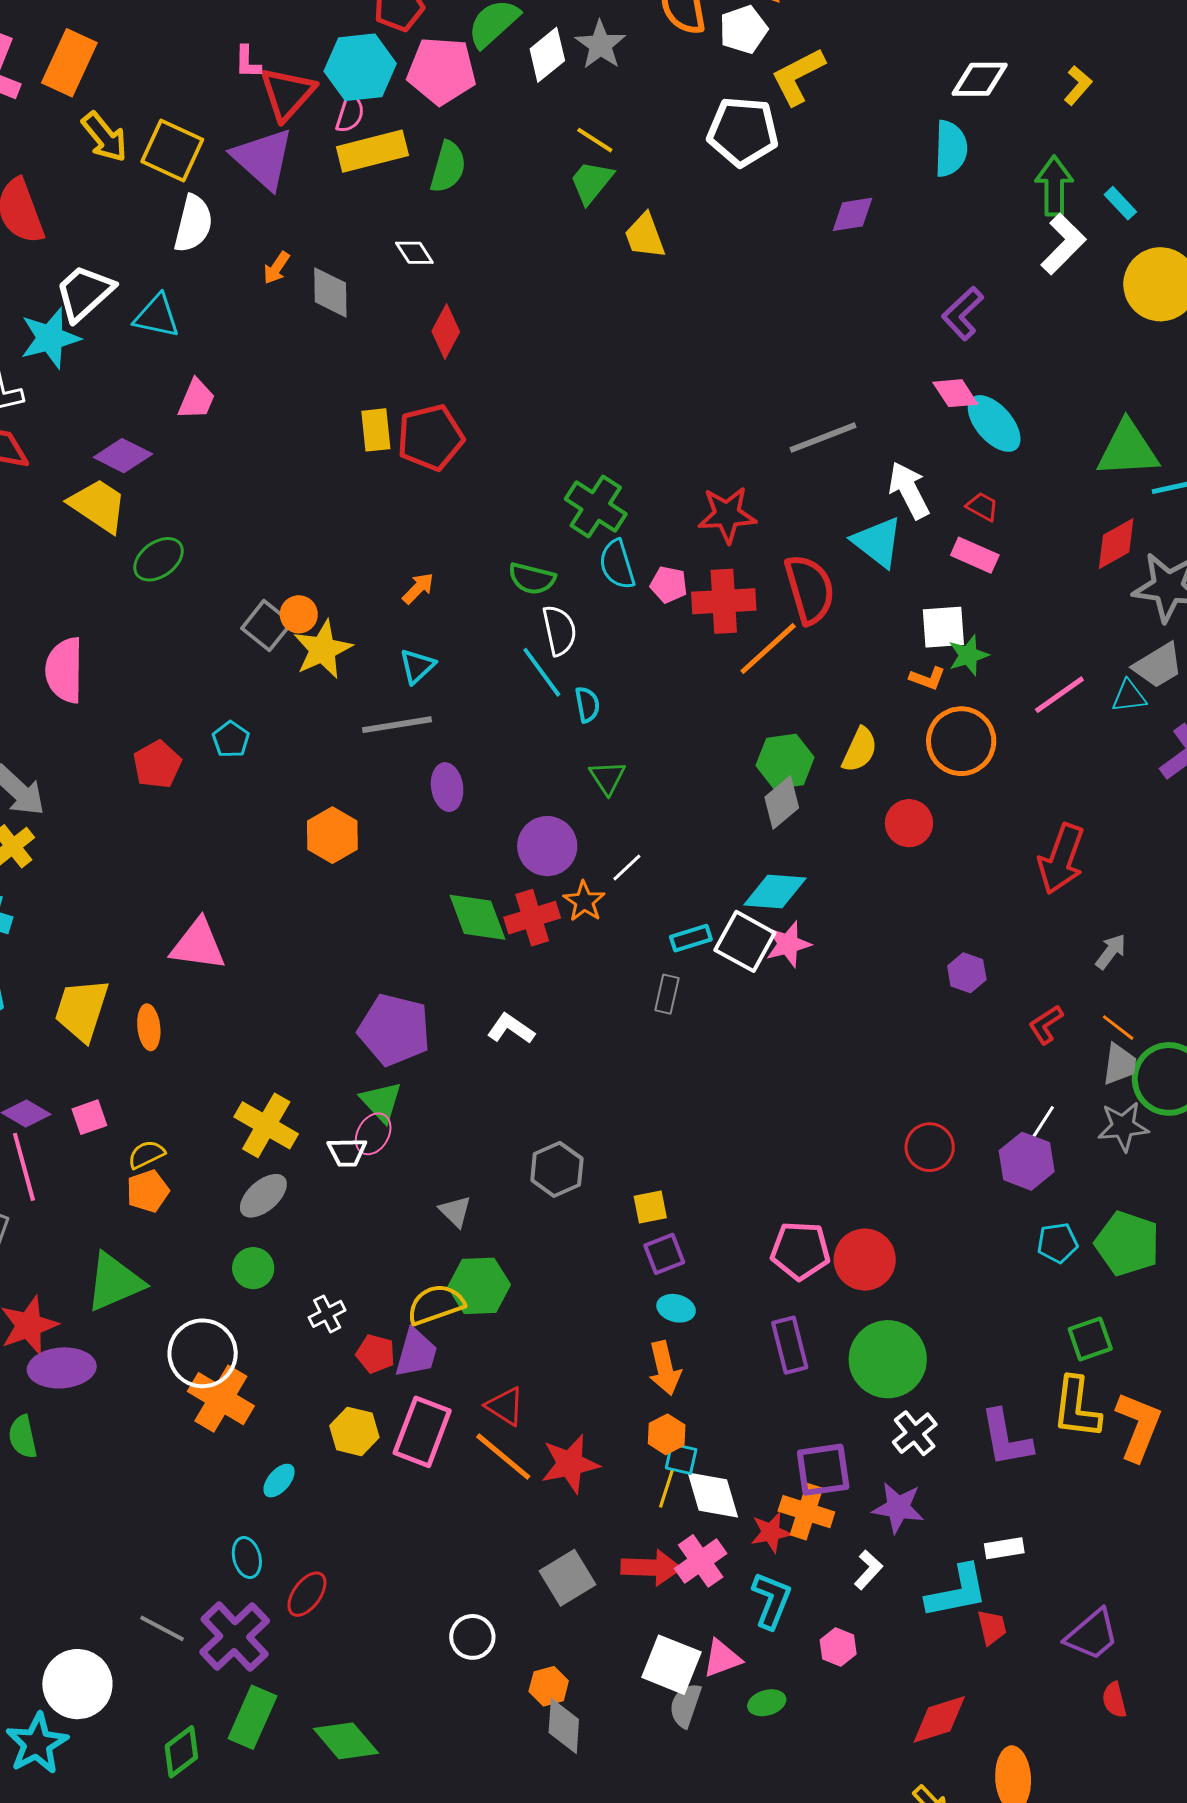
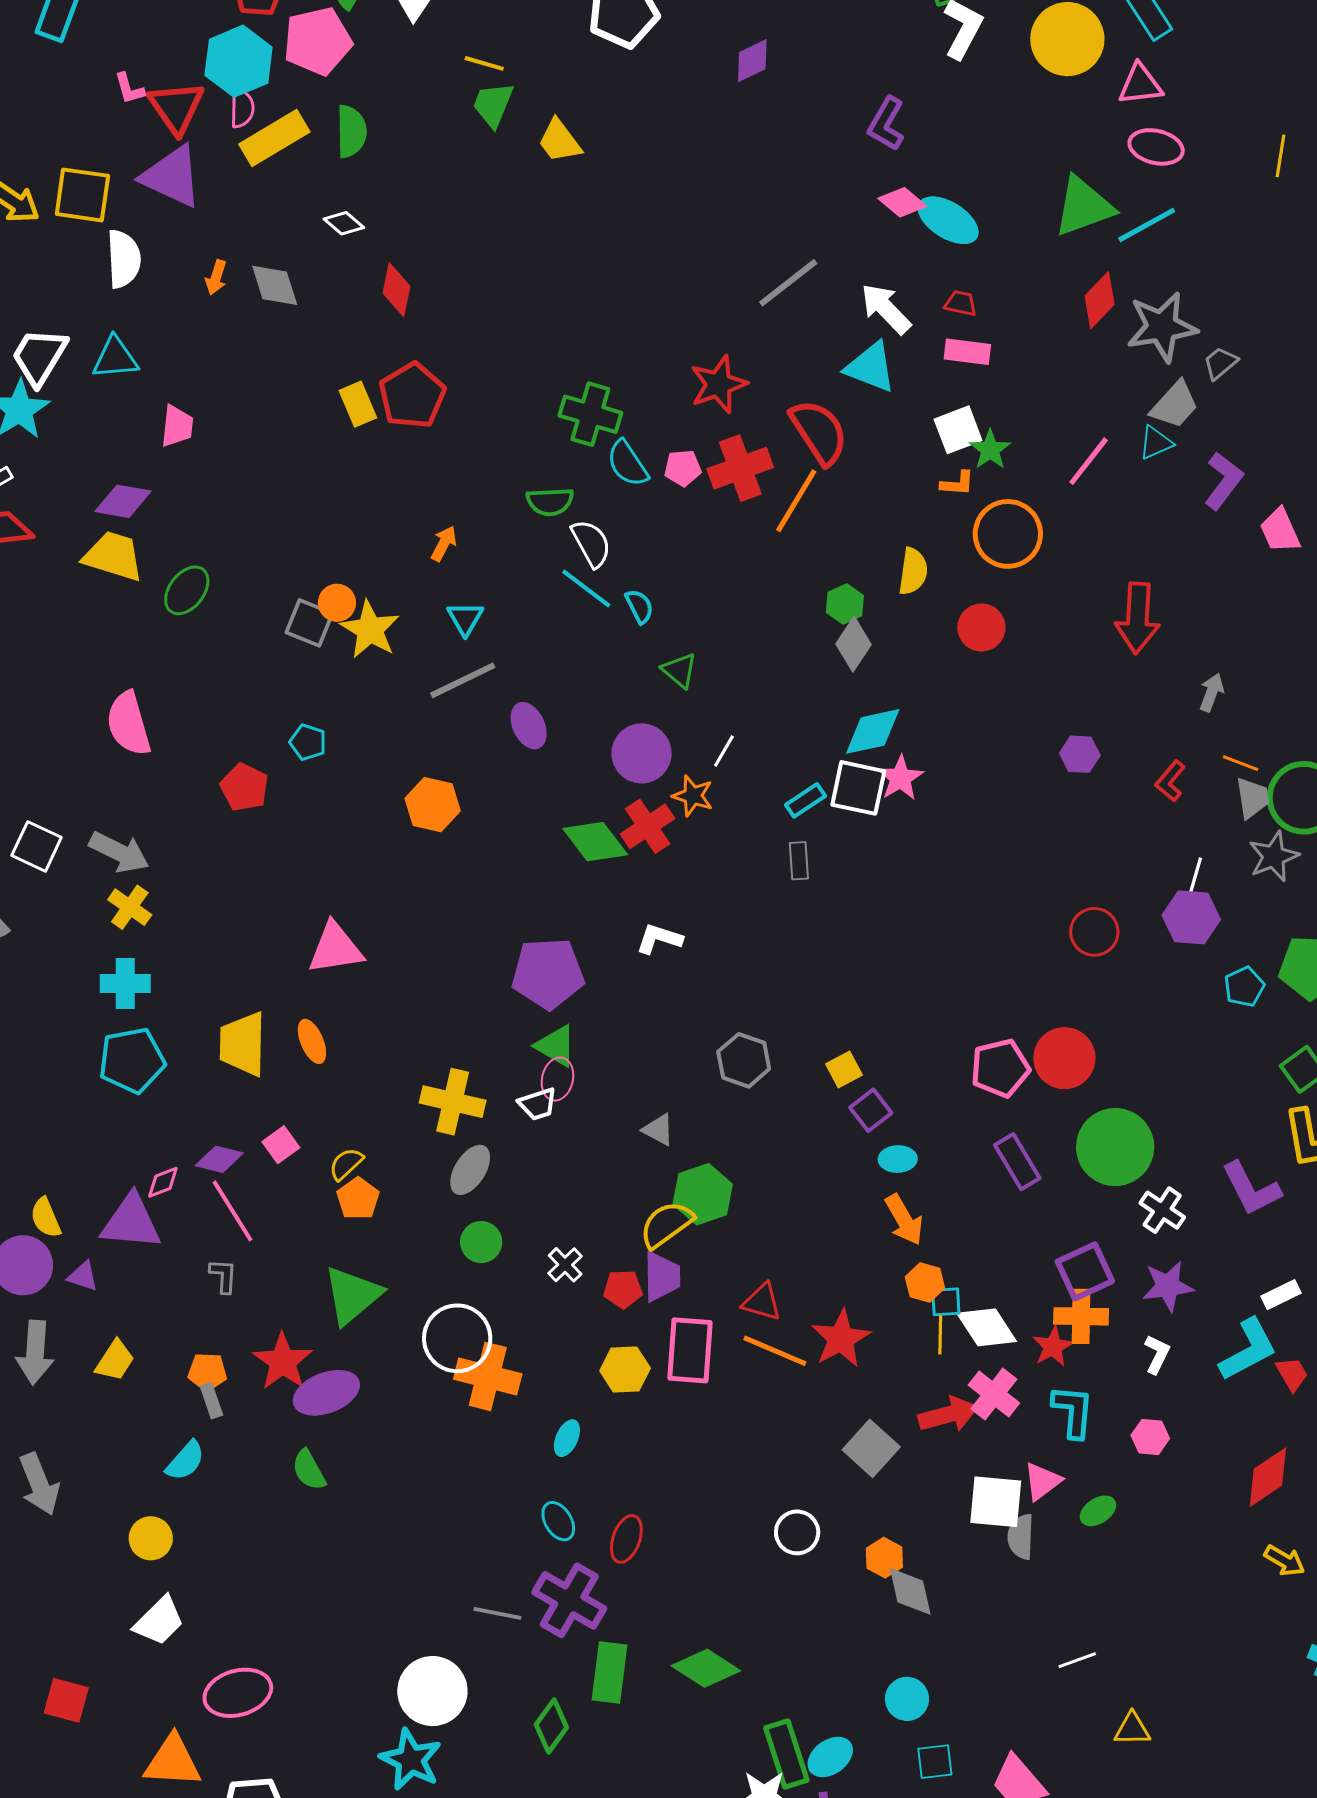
green hexagon: (785, 761) -> (845, 604), size x0.7

